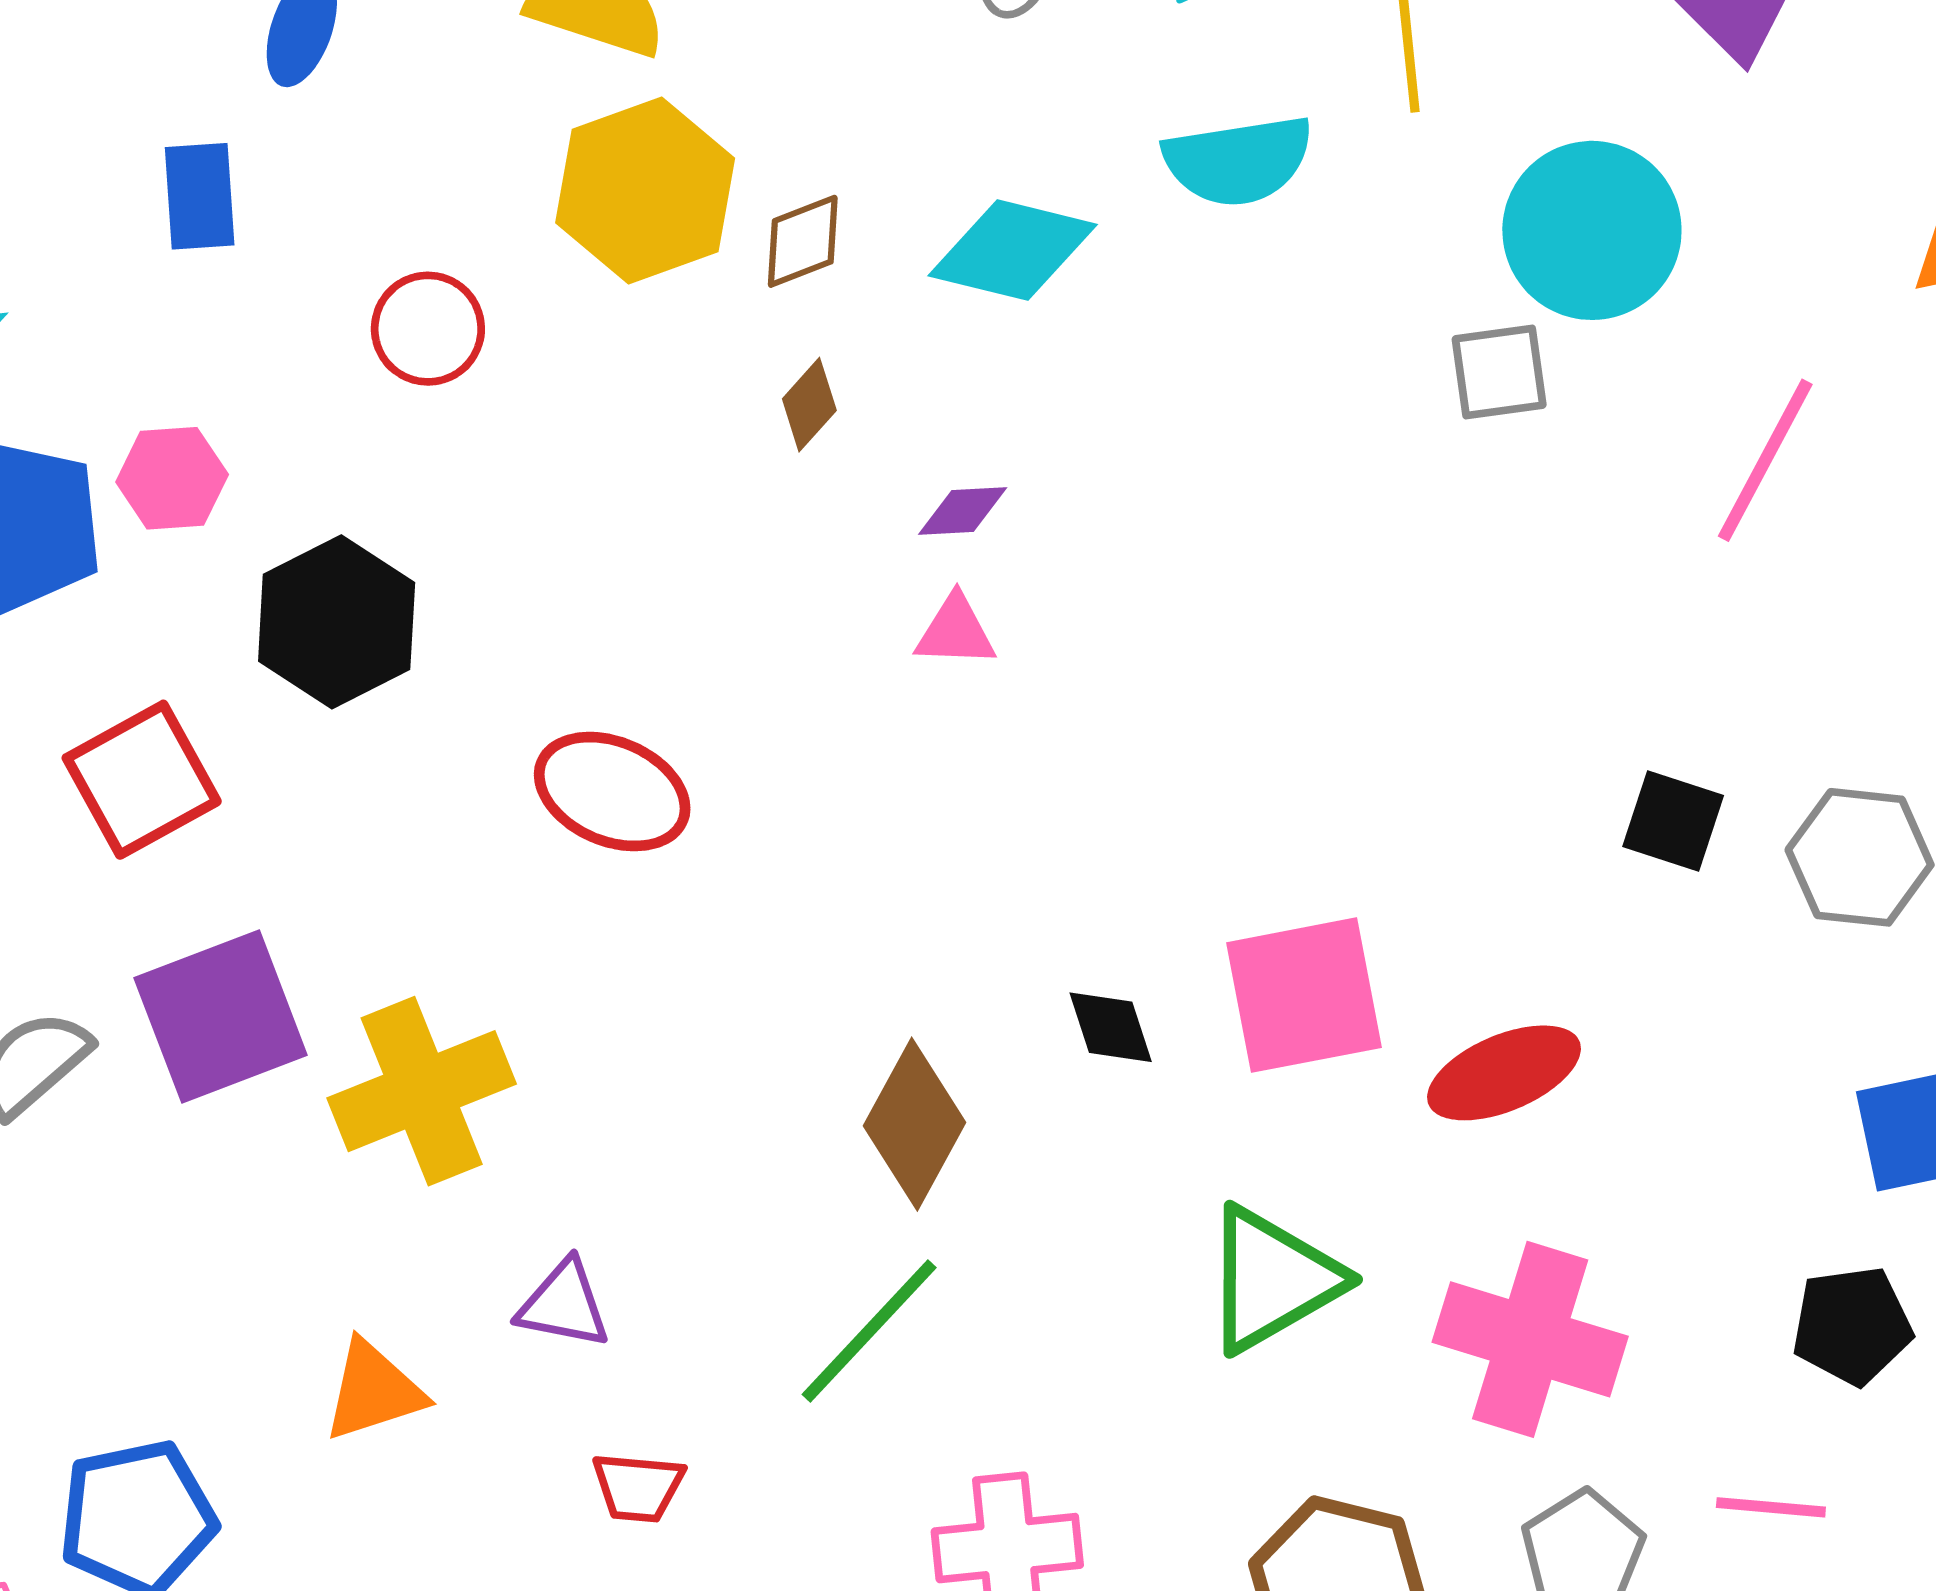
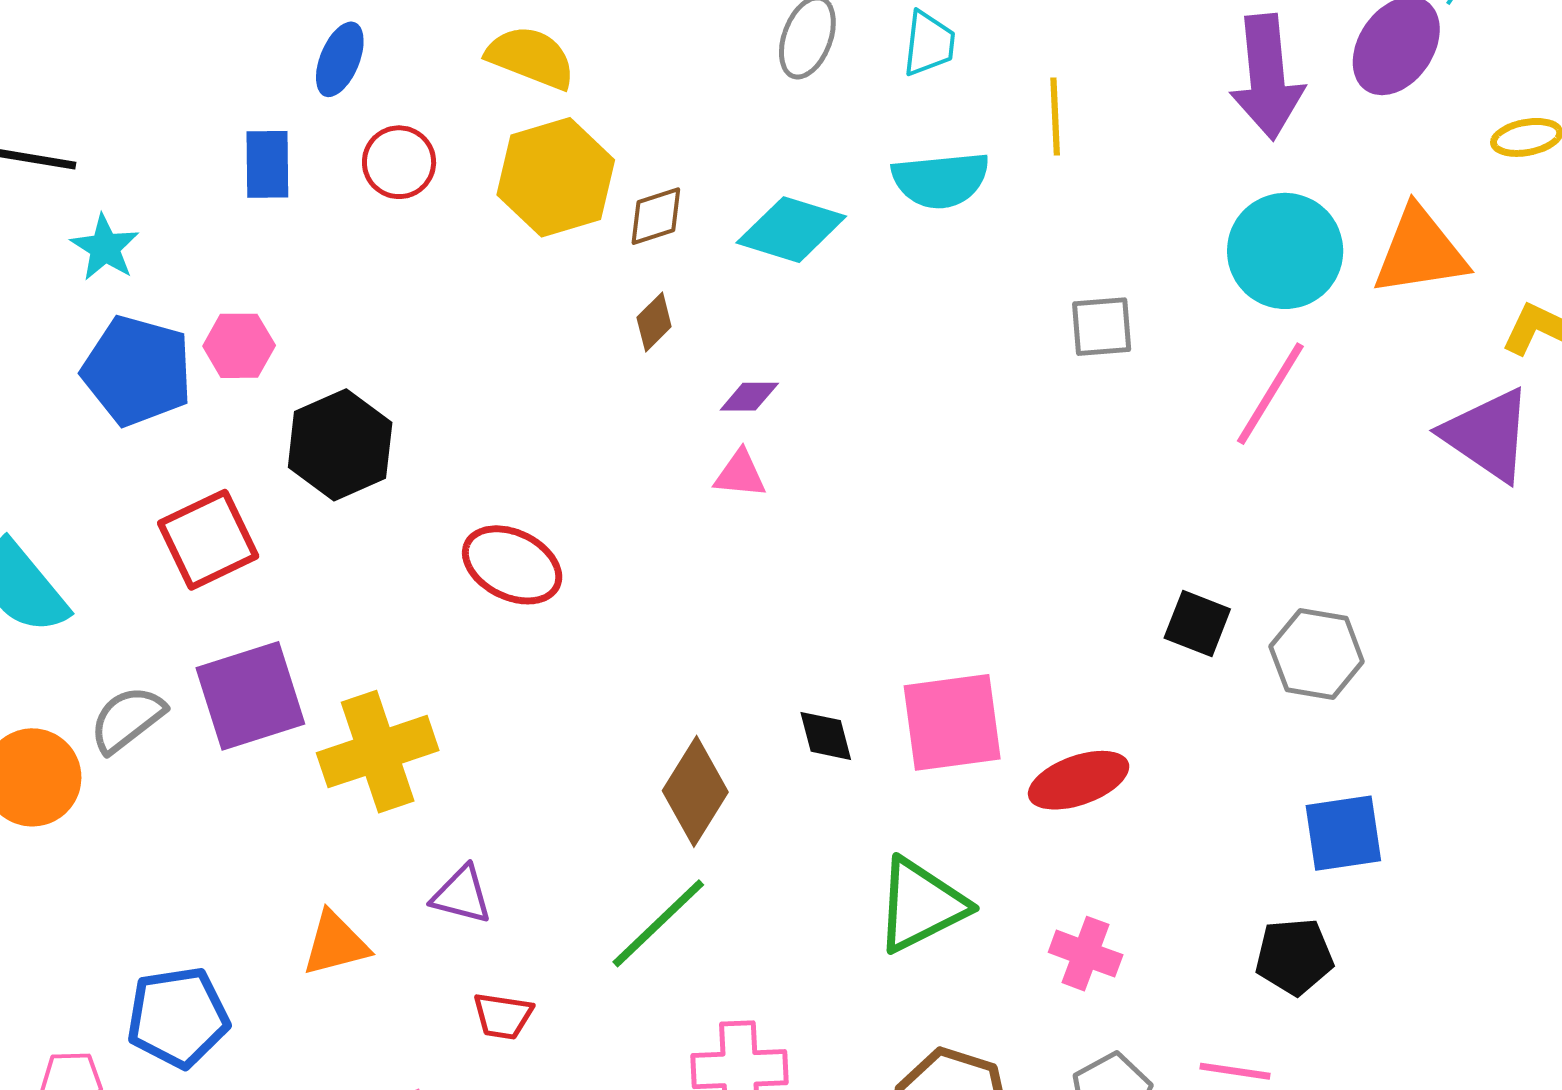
cyan circle: (1592, 230) -> (1285, 251), moved
red circle: (428, 329) -> (399, 162), moved
pink cross: (1530, 1339) -> (1086, 954), size x0.6

